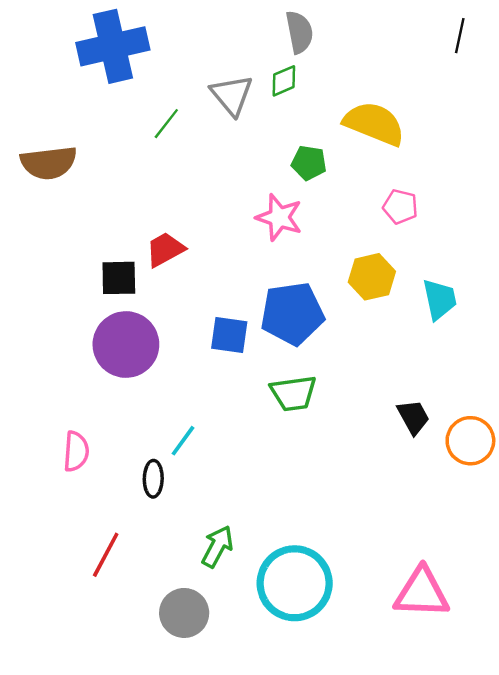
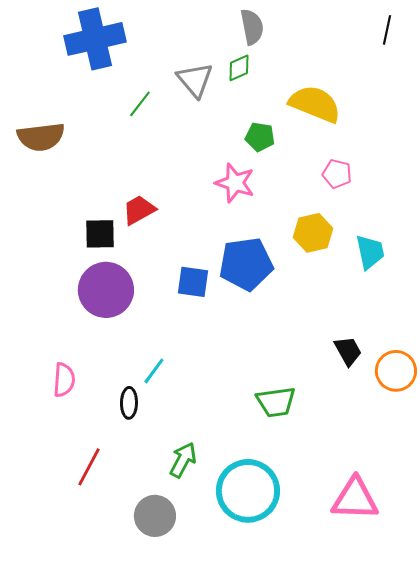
green trapezoid: (293, 393) -> (276, 402), moved

